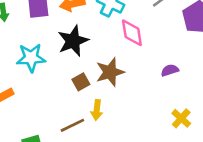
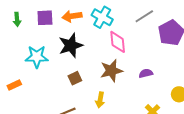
brown star: (110, 72) -> (111, 71), moved
yellow arrow: (97, 110) -> (100, 100), moved

